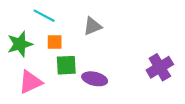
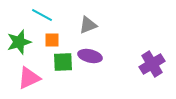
purple ellipse: (95, 79) -> (90, 56), moved

